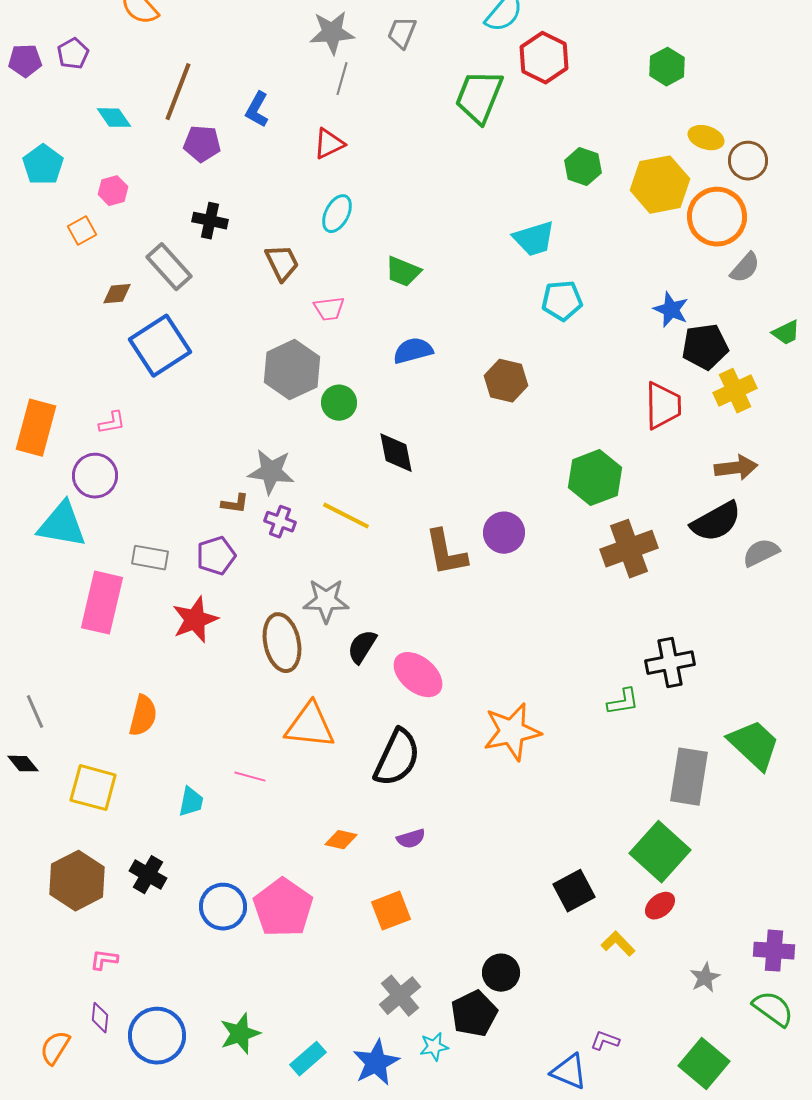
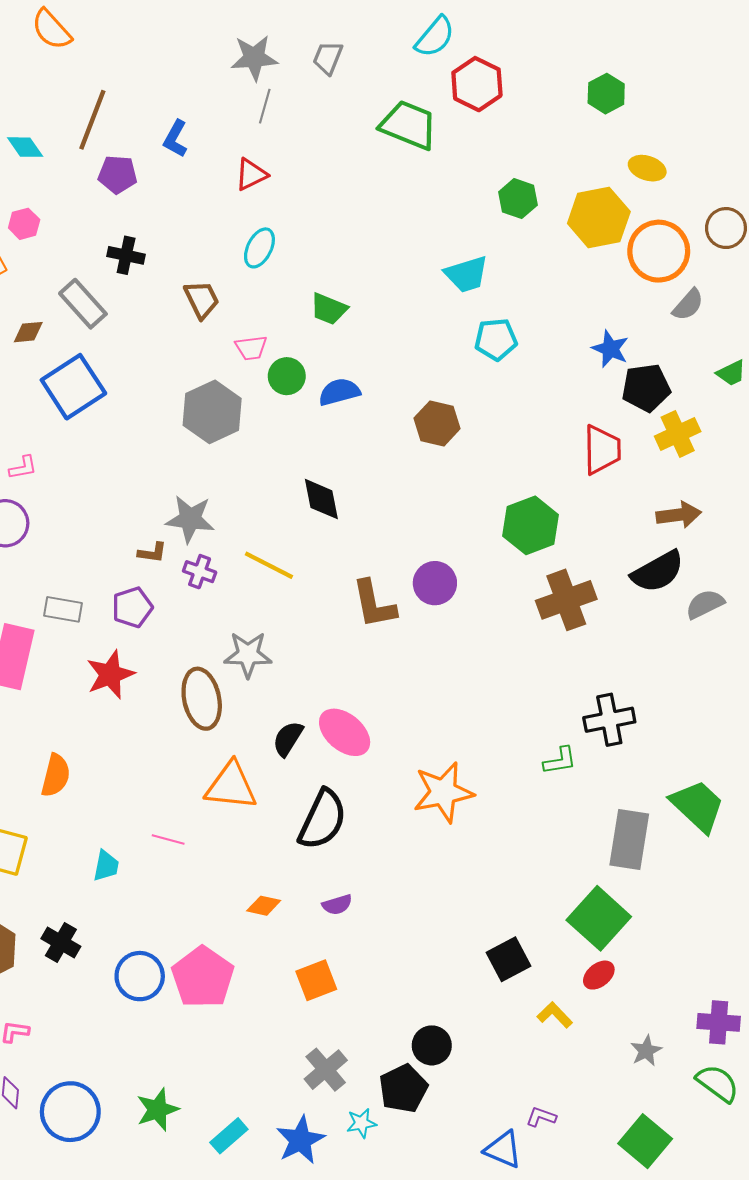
green trapezoid: (479, 97) -> (409, 125), turned 90
brown circle: (748, 161) -> (726, 228), moved
green circle: (339, 403) -> (287, 376), moved
black semicircle: (362, 647) -> (288, 739), moved

